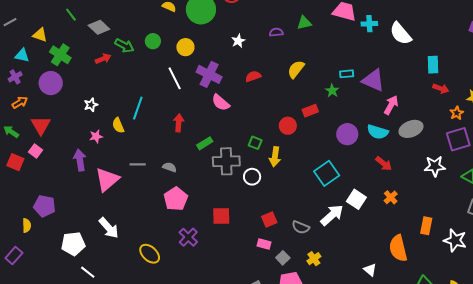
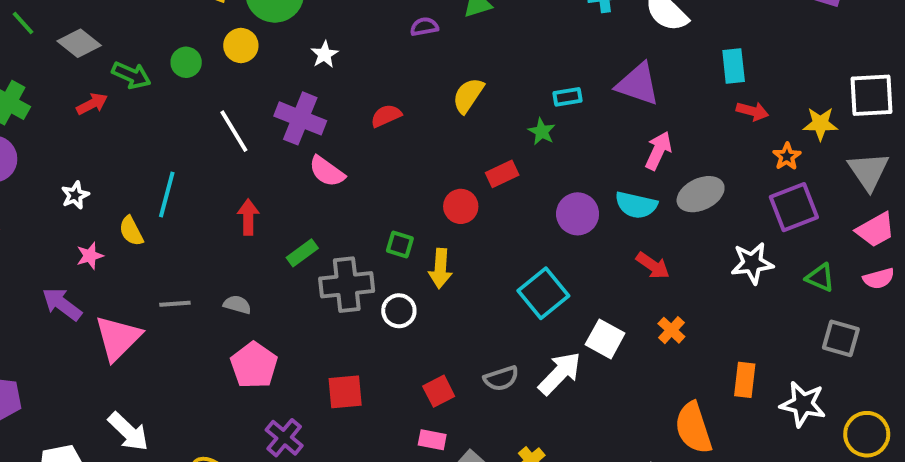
white star: (238, 41) -> (325, 54), moved
yellow circle: (185, 47) -> (241, 46), moved
purple triangle: (373, 80) -> (638, 84), moved
purple arrow: (80, 160) -> (62, 304), turned -40
gray semicircle: (301, 227) -> (501, 378), moved, turned -36

